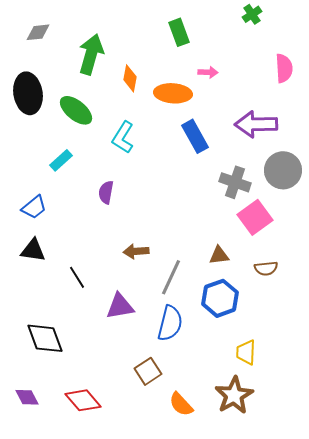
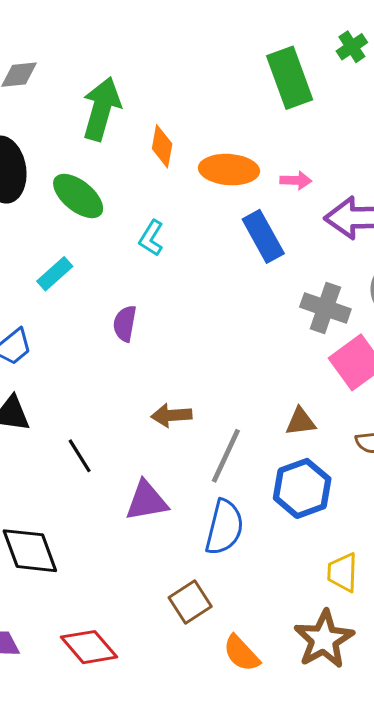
green rectangle: (179, 32) -> (290, 78), moved, size x1.4
pink arrow: (208, 72) -> (296, 180), moved
cyan L-shape: (123, 137) -> (151, 238), size x0.7

